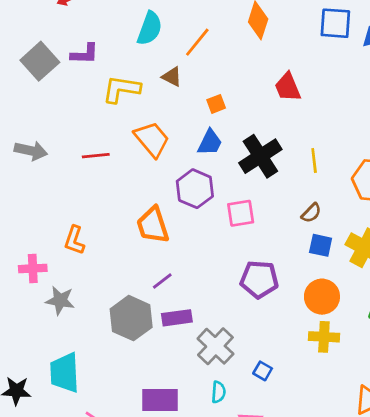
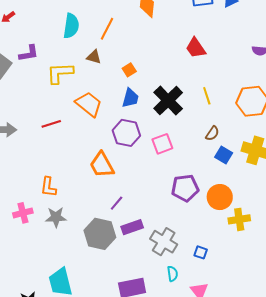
red trapezoid: (288, 87) -> (196, 48), moved
blue square: (321, 245) -> (224, 155), turned 30
orange circle: (322, 297) -> (220, 197), moved
gray star: (60, 300) -> (56, 217), moved

